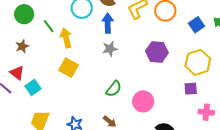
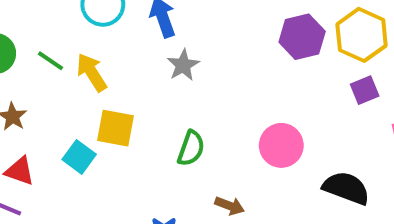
purple hexagon: (157, 52) -> (302, 37), moved
cyan square: (33, 87) -> (79, 157), moved
green semicircle: (114, 89) -> (191, 148), moved

